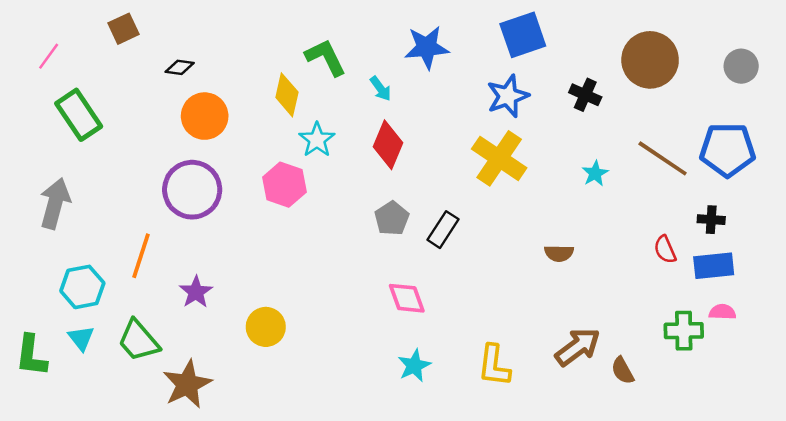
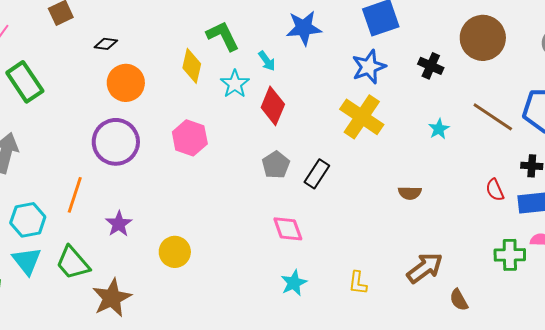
cyan star: (317, 140) -> (235, 84), moved
cyan triangle: (81, 338) -> (27, 261), size x1.4
yellow L-shape: (494, 366) -> (358, 283), size x0.7
brown semicircle: (623, 371) -> (459, 300), moved

